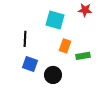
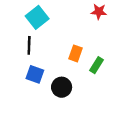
cyan square: (55, 20) -> (37, 17), moved, turned 36
green rectangle: (83, 56) -> (96, 65), turned -48

